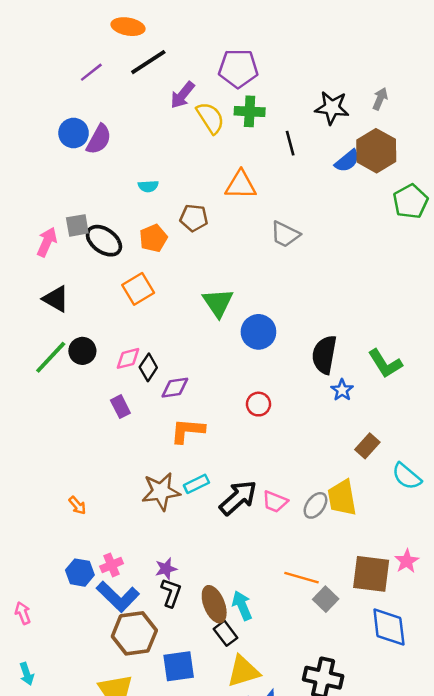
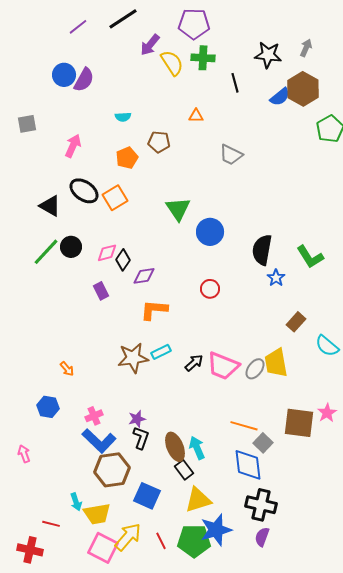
orange triangle: (241, 185) -> (196, 116), size x0.6
gray square: (77, 225) -> (27, 124), moved
black ellipse: (104, 241) -> (84, 191), moved
pink arrow: (47, 242) -> (73, 146), moved
black arrow: (238, 498) -> (194, 363), size x0.6
pink trapezoid: (275, 502) -> (223, 366), size x1.6
blue hexagon: (80, 573) -> (48, 407), moved
blue diamond: (389, 627) -> (248, 465), moved
blue square: (179, 666) -> (147, 496), turned 32
cyan arrow: (27, 674) -> (76, 502), moved

